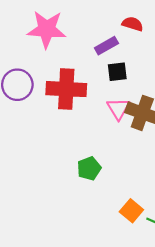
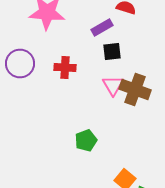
red cross: (66, 89) -> (65, 68), size x0.6

